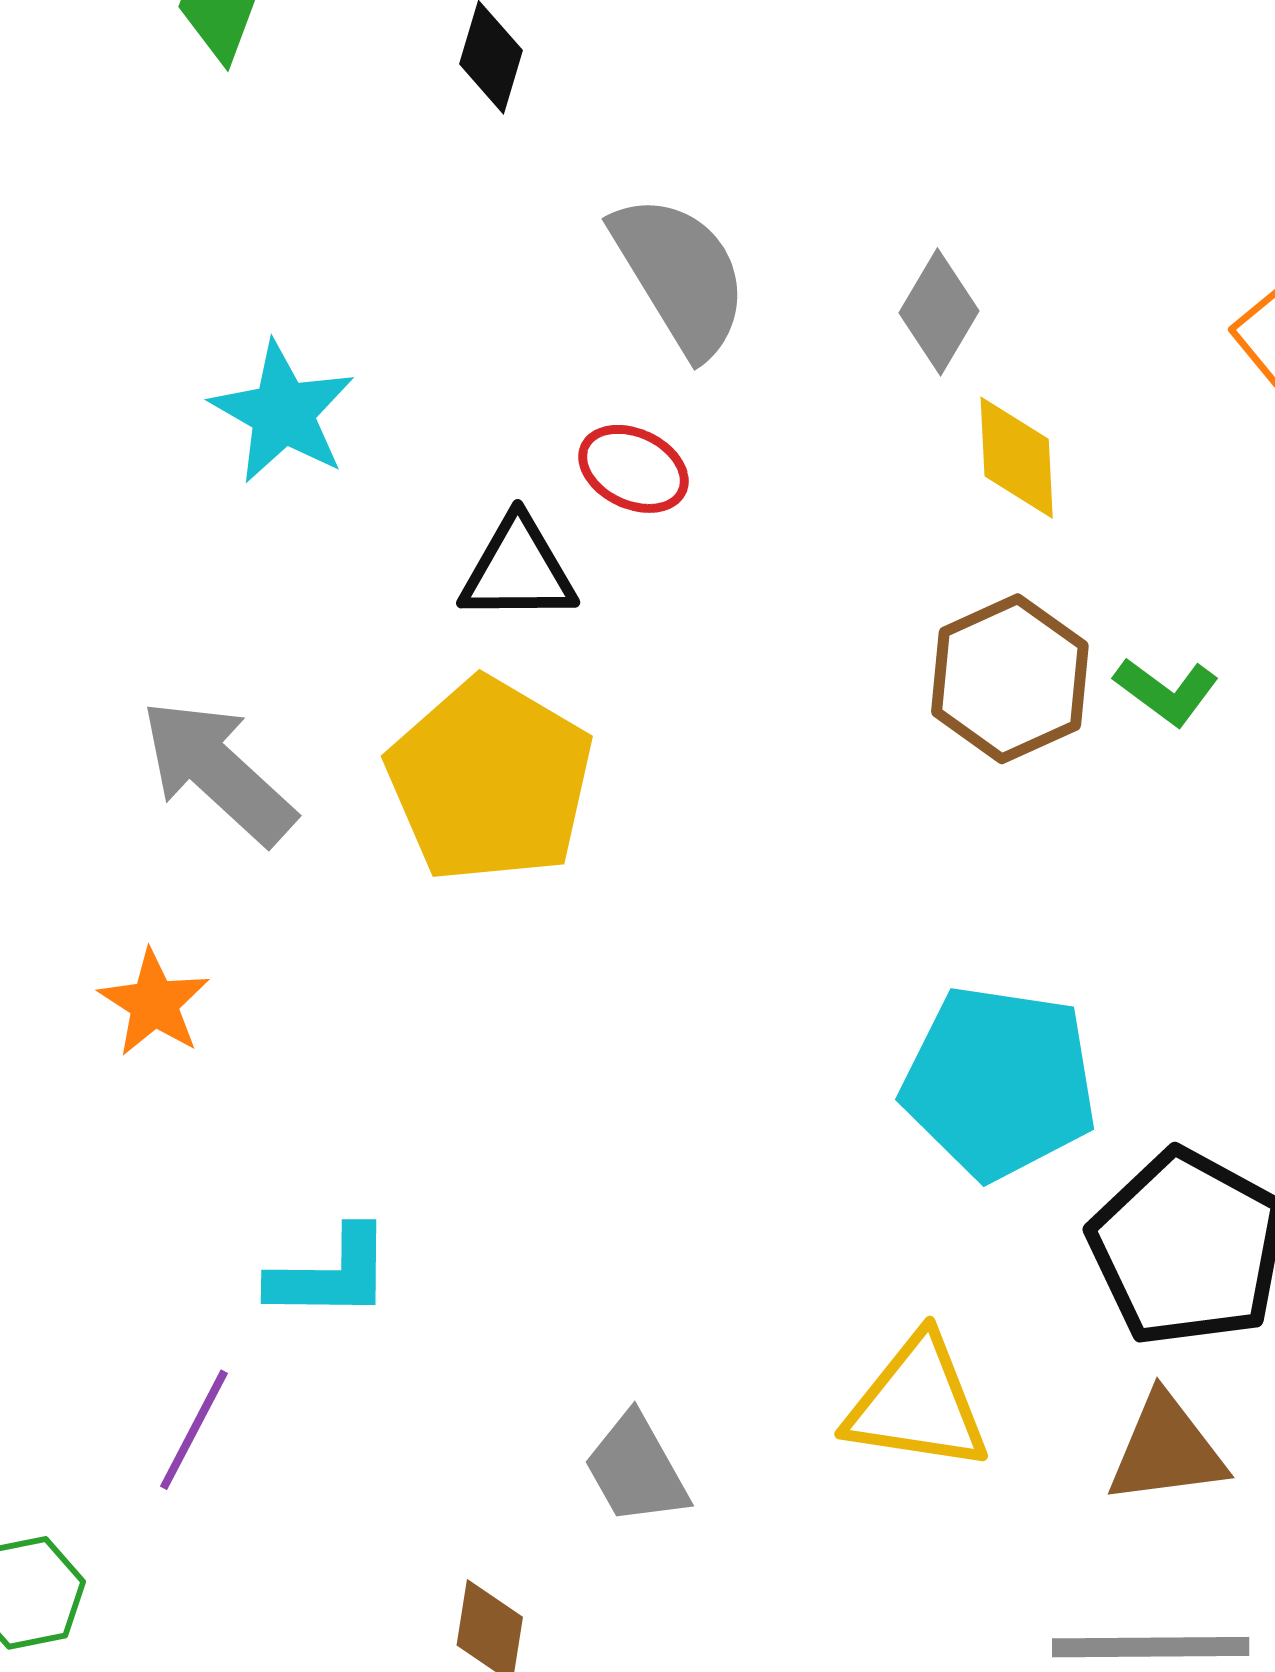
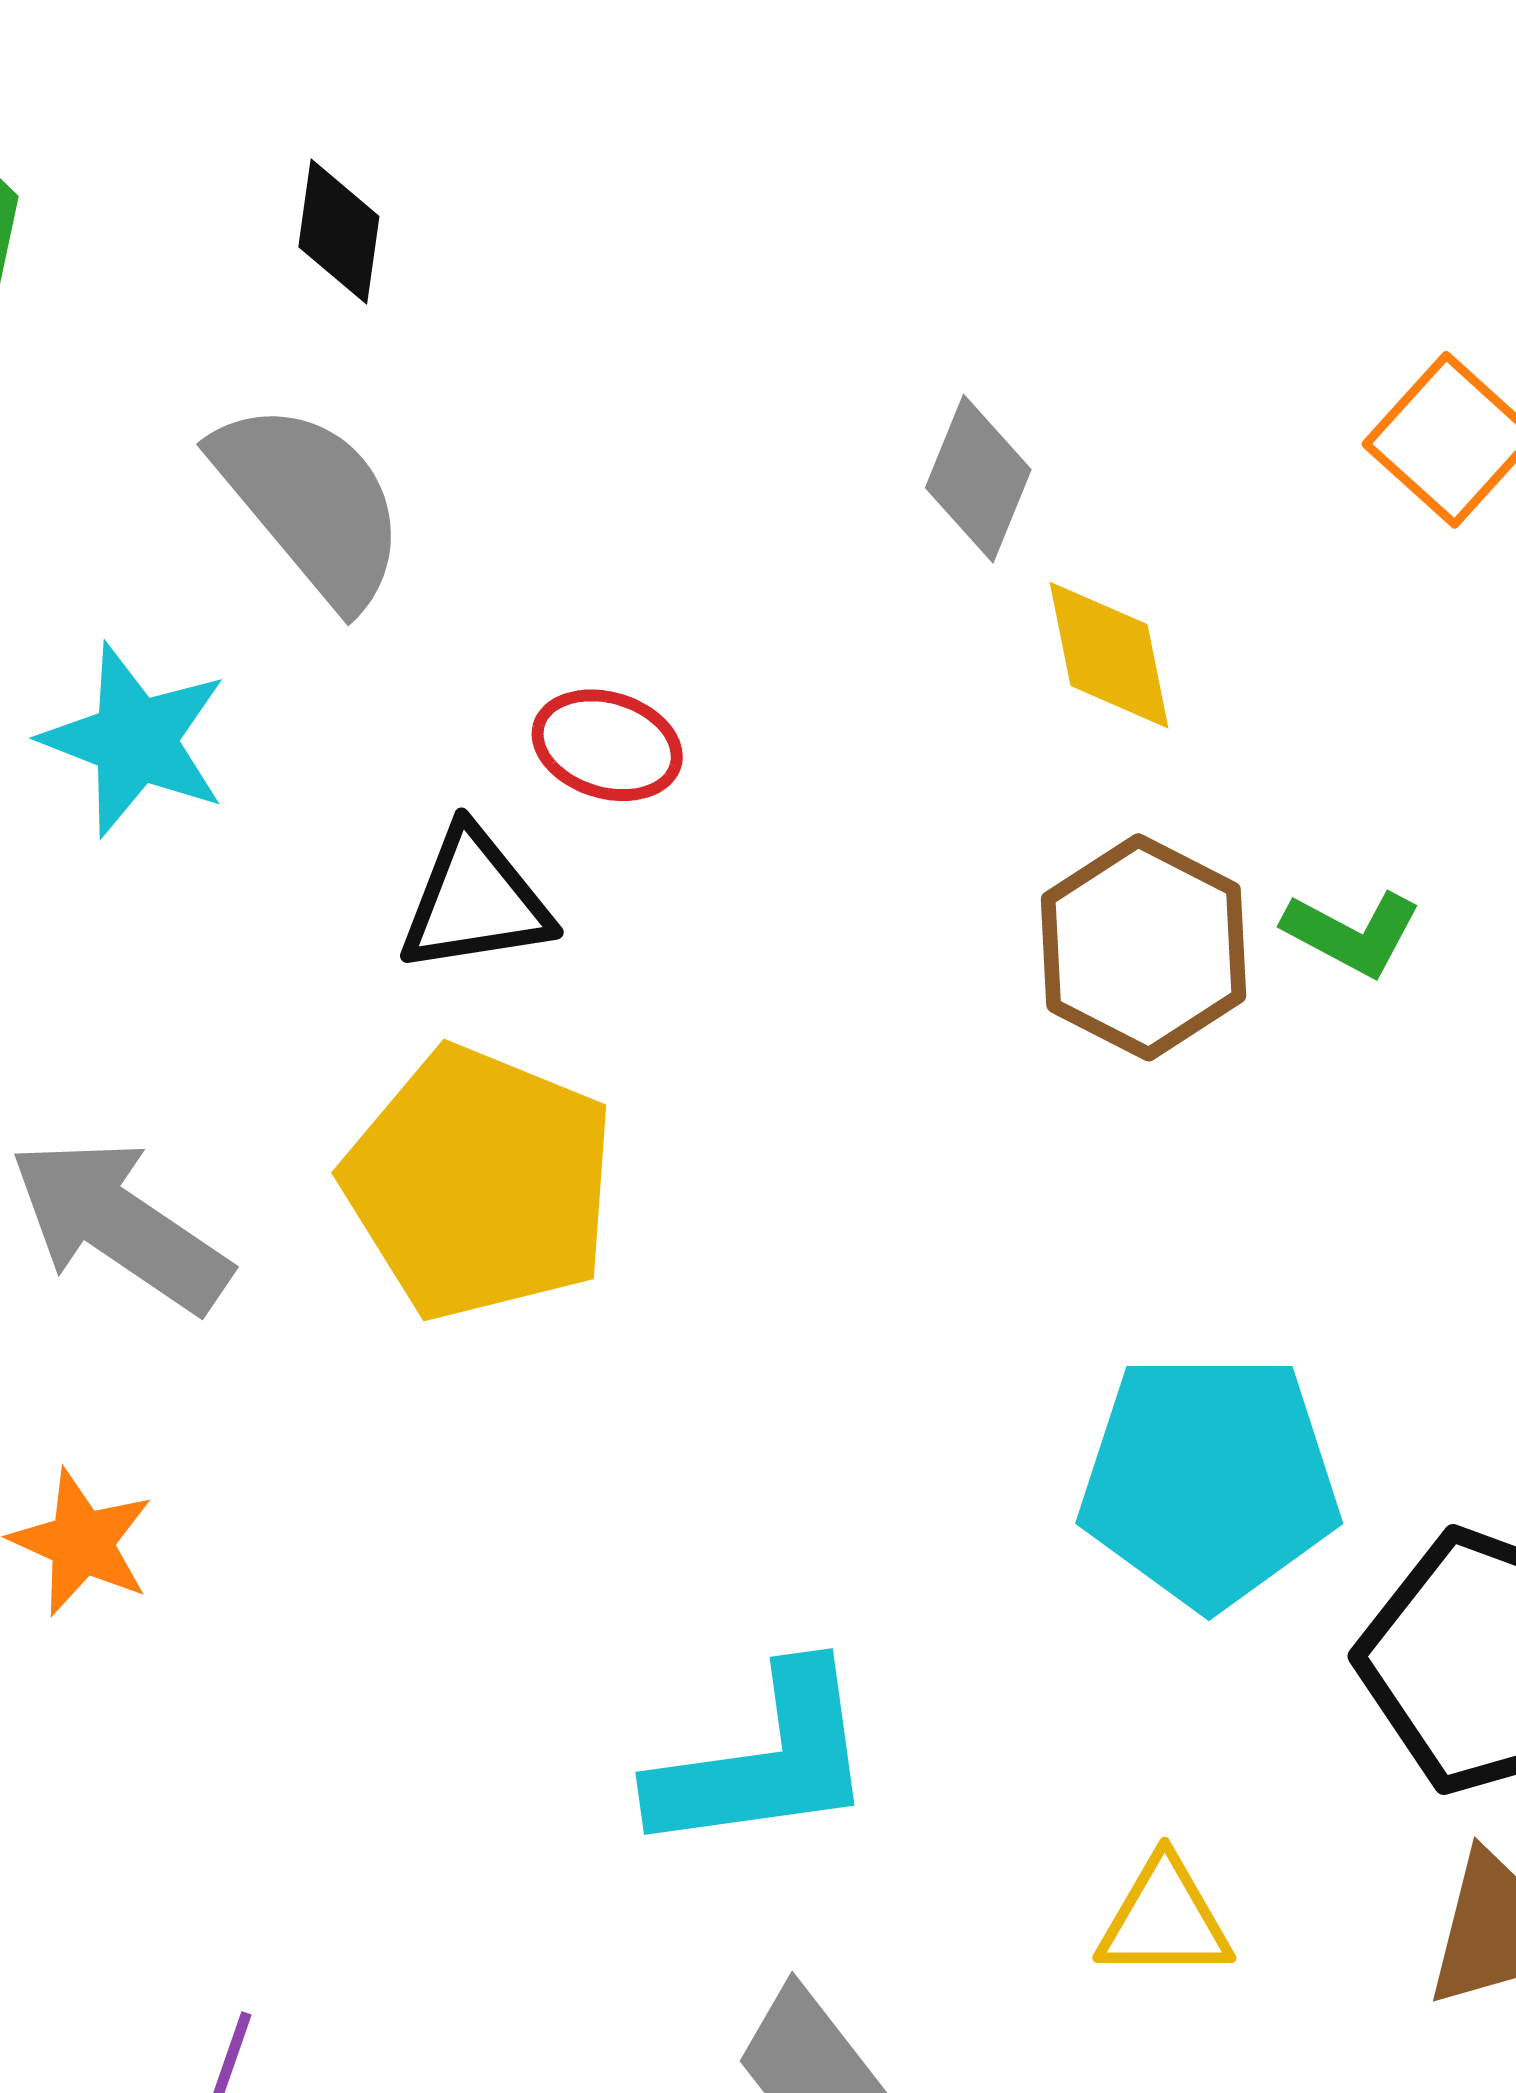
gray semicircle: (680, 275) -> (311, 503), moved
cyan L-shape: (331, 1274) -> (764, 1761), moved, size x1.4
yellow triangle: (917, 1404) -> (1164, 1919), size x0.7

